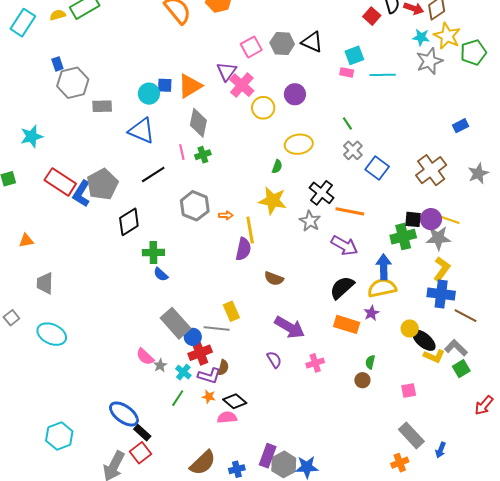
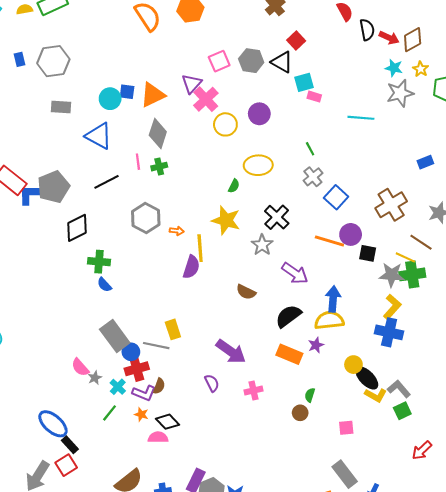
red square: (372, 16) -> (296, 40), moved
yellow star: (447, 36) -> (421, 69), size x0.6
cyan square: (354, 55) -> (304, 82), moved
cyan line: (383, 75) -> (361, 118), moved
gray hexagon: (73, 83) -> (53, 61), moved
blue L-shape: (81, 194) -> (31, 194), turned 52
orange line: (350, 211) -> (329, 241), moved
purple circle: (431, 219) -> (351, 234), moved
green cross: (403, 237) -> (412, 274), moved
brown semicircle: (274, 279) -> (246, 292), moved
brown line: (465, 316) -> (421, 242), moved

